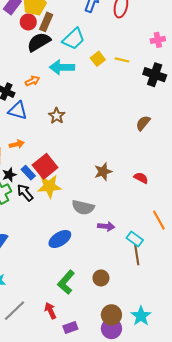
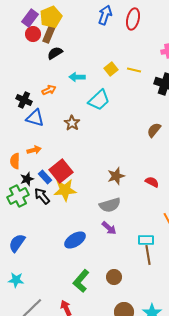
red circle: (28, 22) -> (33, 34), moved
brown rectangle: (46, 22) -> (49, 34), moved
cyan trapezoid: (74, 39) -> (99, 100), moved
black semicircle: (39, 42) -> (55, 53), size x0.7
cyan arrow: (62, 67) -> (77, 77), size x0.7
gray semicircle: (83, 207) -> (110, 205), moved, turned -30
purple arrow: (106, 226) -> (109, 228), moved, turned 35
cyan rectangle: (135, 239) -> (146, 240), turned -35

